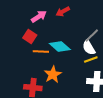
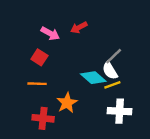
pink arrow: (39, 17) -> (50, 33), turned 63
cyan diamond: (60, 47) -> (93, 78), moved
orange line: (41, 52) -> (37, 84), moved

